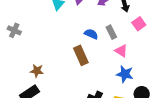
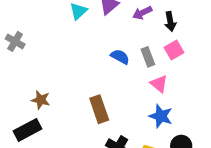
pink square: (139, 24) -> (174, 50), moved
brown rectangle: (81, 55) -> (99, 109), moved

